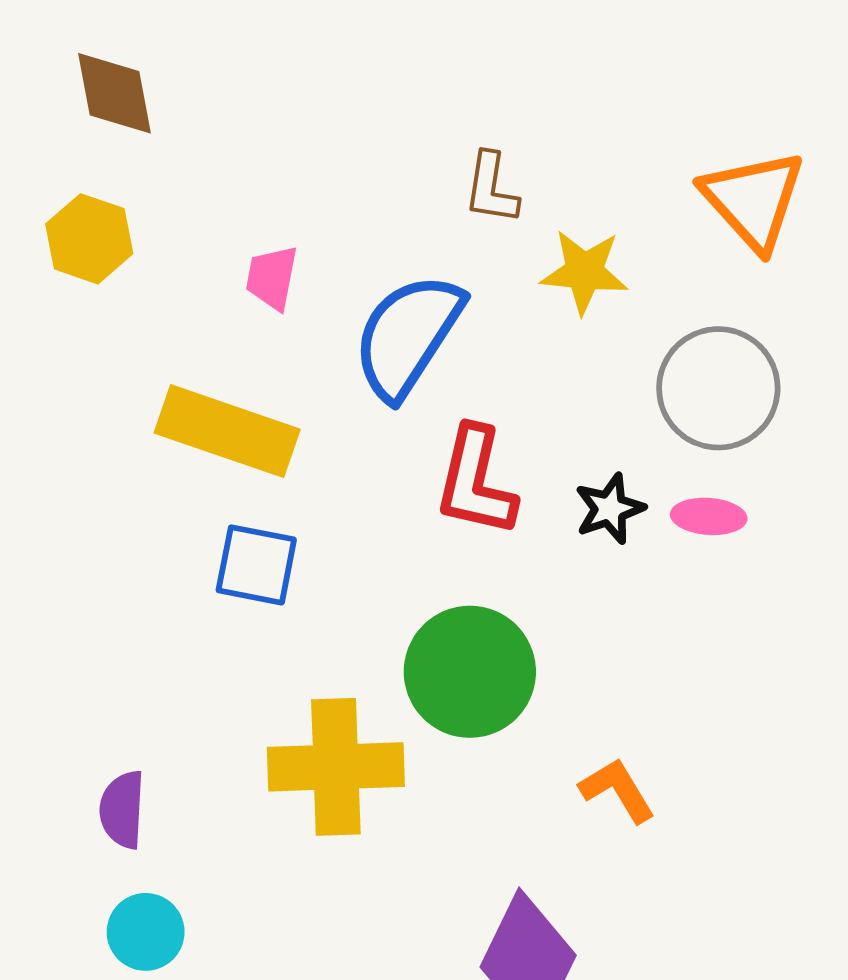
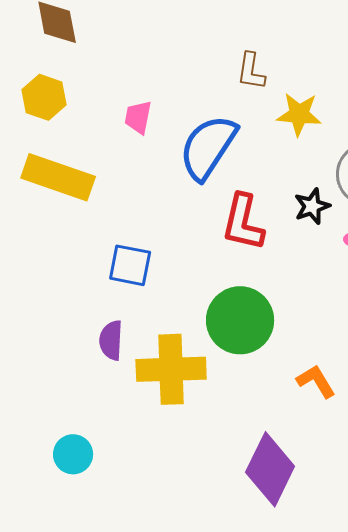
yellow rectangle: (227, 431) -> (58, 177), moved
black star: (610, 509) -> (312, 206), moved
purple semicircle: (122, 810) -> (111, 340), moved

